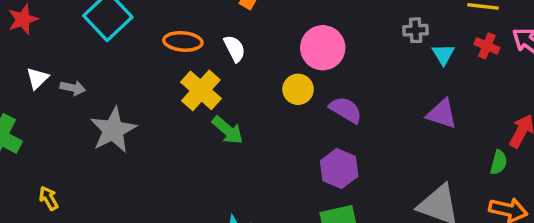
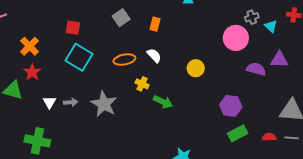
pink circle: (323, 48) -> (236, 38), moved
yellow cross: (201, 90) -> (142, 84), size x0.6
purple semicircle: (346, 110) -> (256, 69), moved
gray star: (113, 130) -> (104, 104), moved

